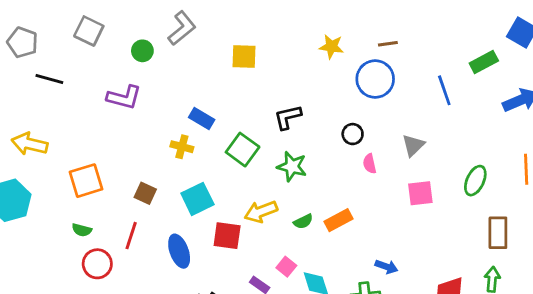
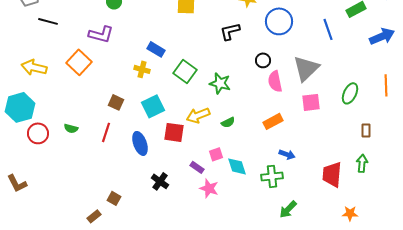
black L-shape: (288, 117) -> (230, 31), moved
gray triangle: (413, 145) -> (306, 68), size x1.6
pink semicircle: (370, 164) -> (275, 81), size x1.5
orange square: (86, 181) -> (79, 62), moved, turned -30
orange rectangle: (339, 220) -> (273, 121), moved
brown rectangle: (498, 233) -> (366, 130), size x0.6
red circle: (97, 264) -> (38, 133), moved
pink square: (286, 267) -> (216, 154), turned 32

